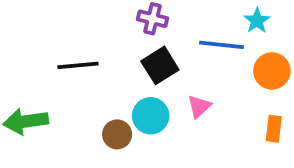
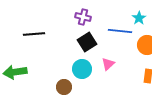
black line: (78, 65) -> (34, 34), moved
brown circle: (117, 134) -> (64, 87), moved

